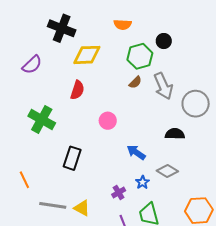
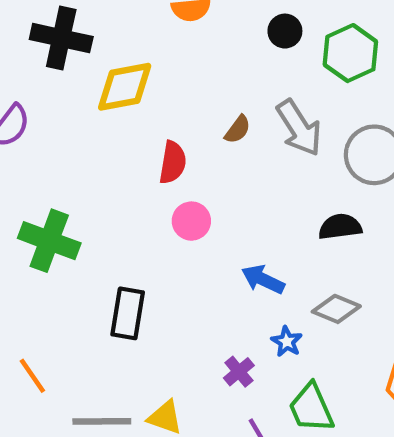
green hexagon: (140, 56) -> (350, 53), moved
red semicircle: (77, 90) -> (173, 162), moved

